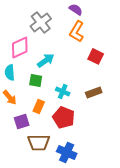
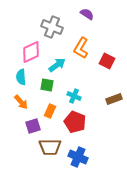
gray cross: (41, 22) -> (52, 27), turned -30
orange L-shape: (77, 31) -> (81, 48), moved
brown rectangle: (94, 92) -> (114, 99), moved

